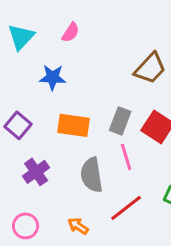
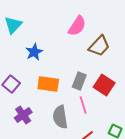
pink semicircle: (71, 32) -> (77, 26), moved, size x1.5
blue star: (53, 77) -> (34, 52), turned -30

